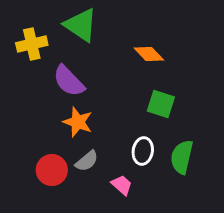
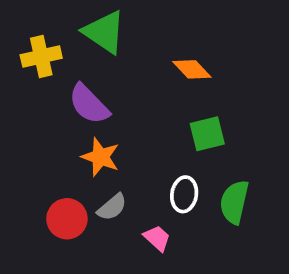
green square: (161, 104) -> (207, 134), turned -32

